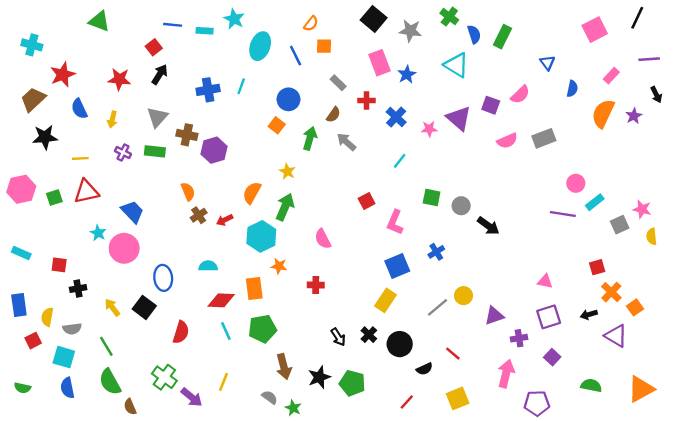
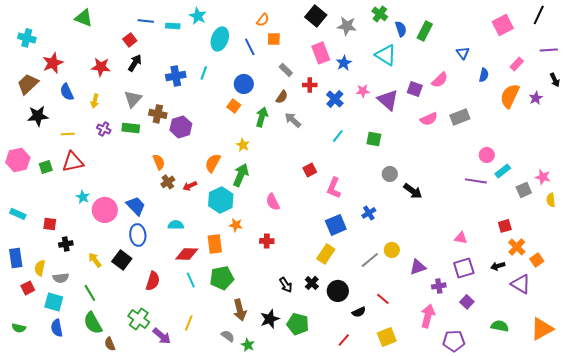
pink star: (429, 129) -> (363, 91), moved
green square: (432, 197) -> (374, 139), moved
blue trapezoid: (132, 212) -> (136, 206), moved

